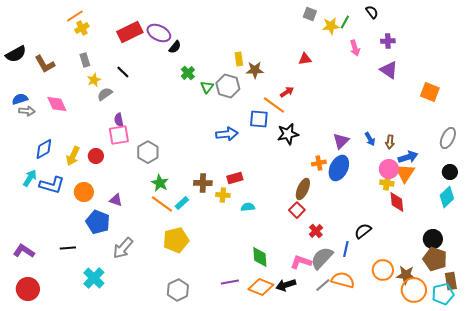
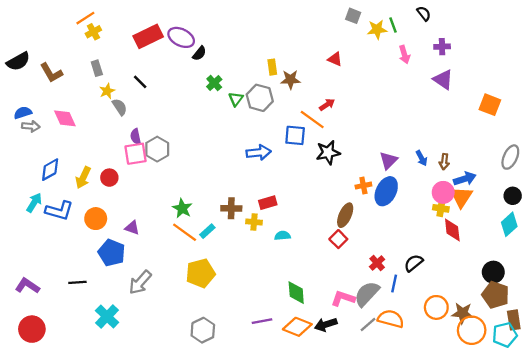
green line: (345, 22) -> (393, 25), turned -48
red triangle: (305, 59) -> (335, 59), moved, turned 32
gray semicircle: (105, 94) -> (120, 107), turned 91
gray hexagon: (148, 152) -> (157, 149), moved
red cross: (316, 231) -> (377, 263), moved

